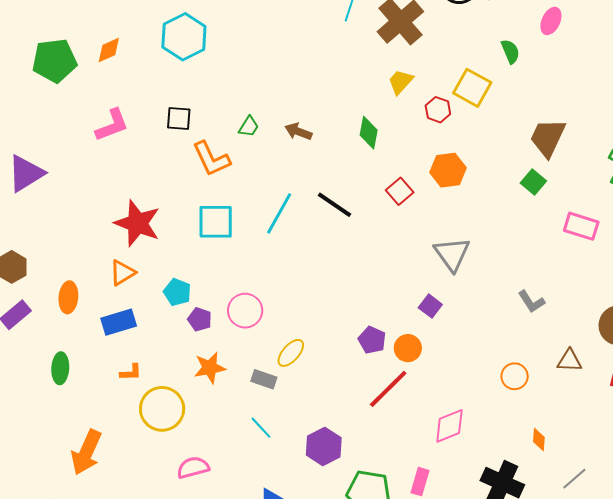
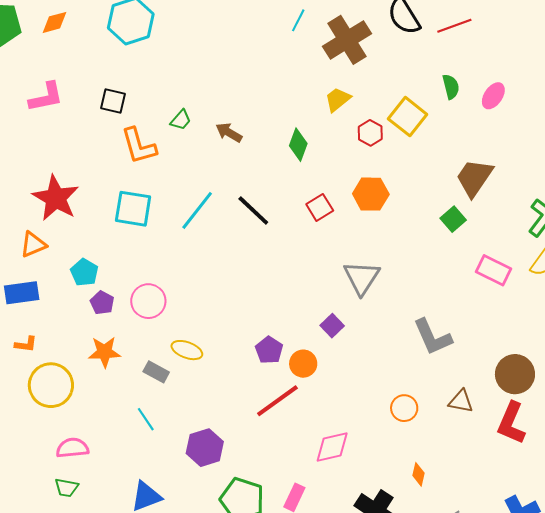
pink ellipse: (551, 21) -> (493, 96), moved
gray L-shape: (531, 302) -> (432, 337), size x1.5
yellow ellipse: (291, 353) -> (187, 350), turned 60

